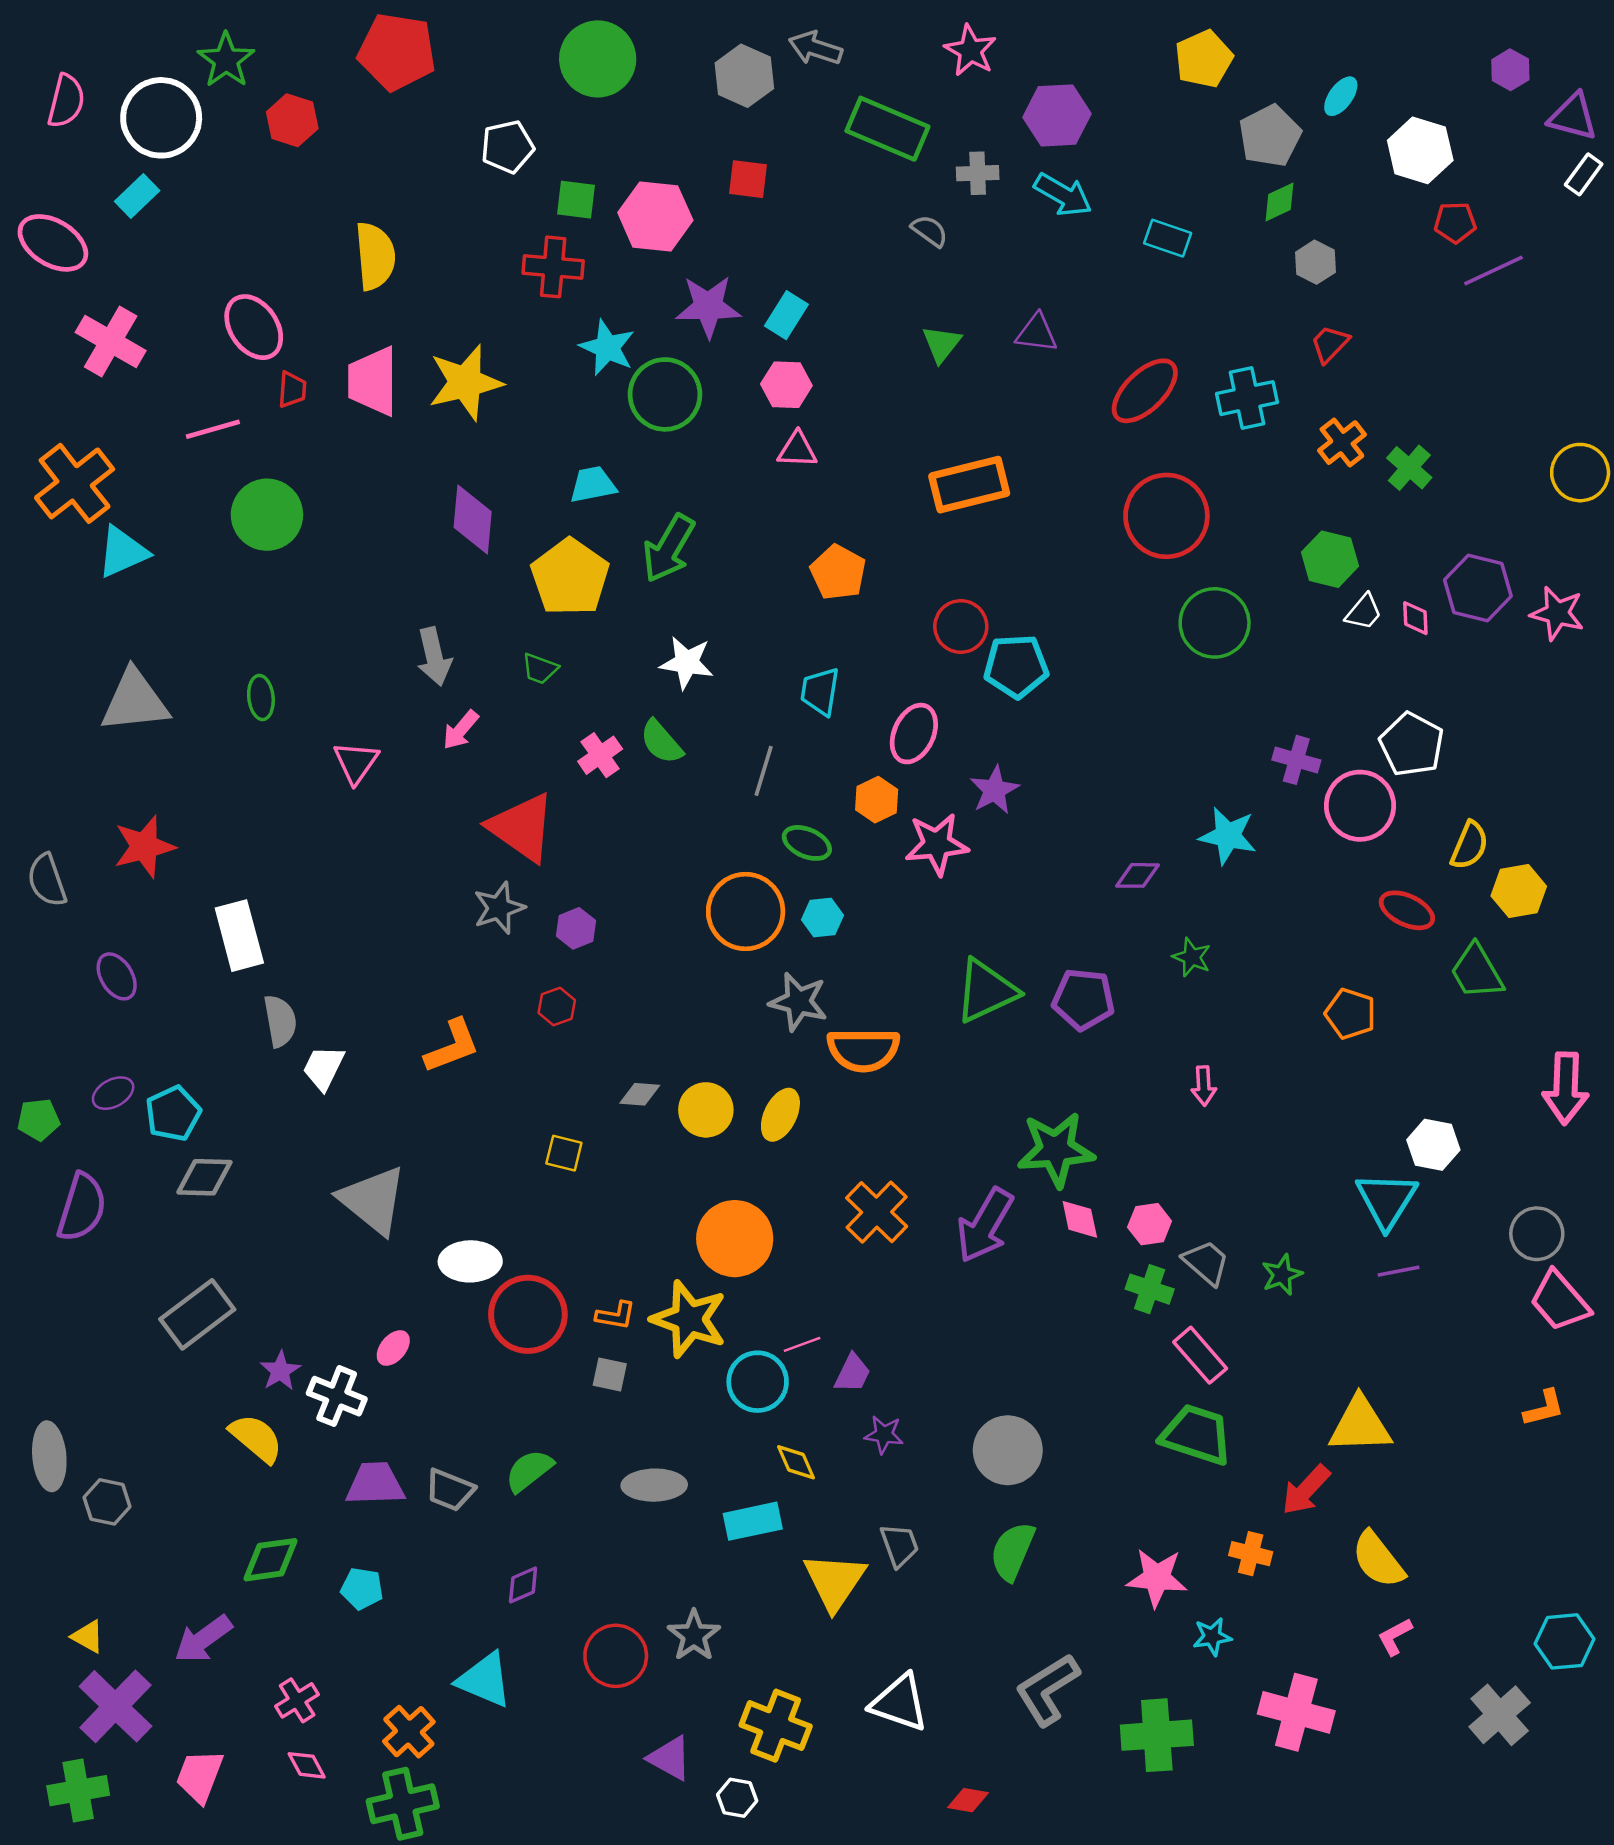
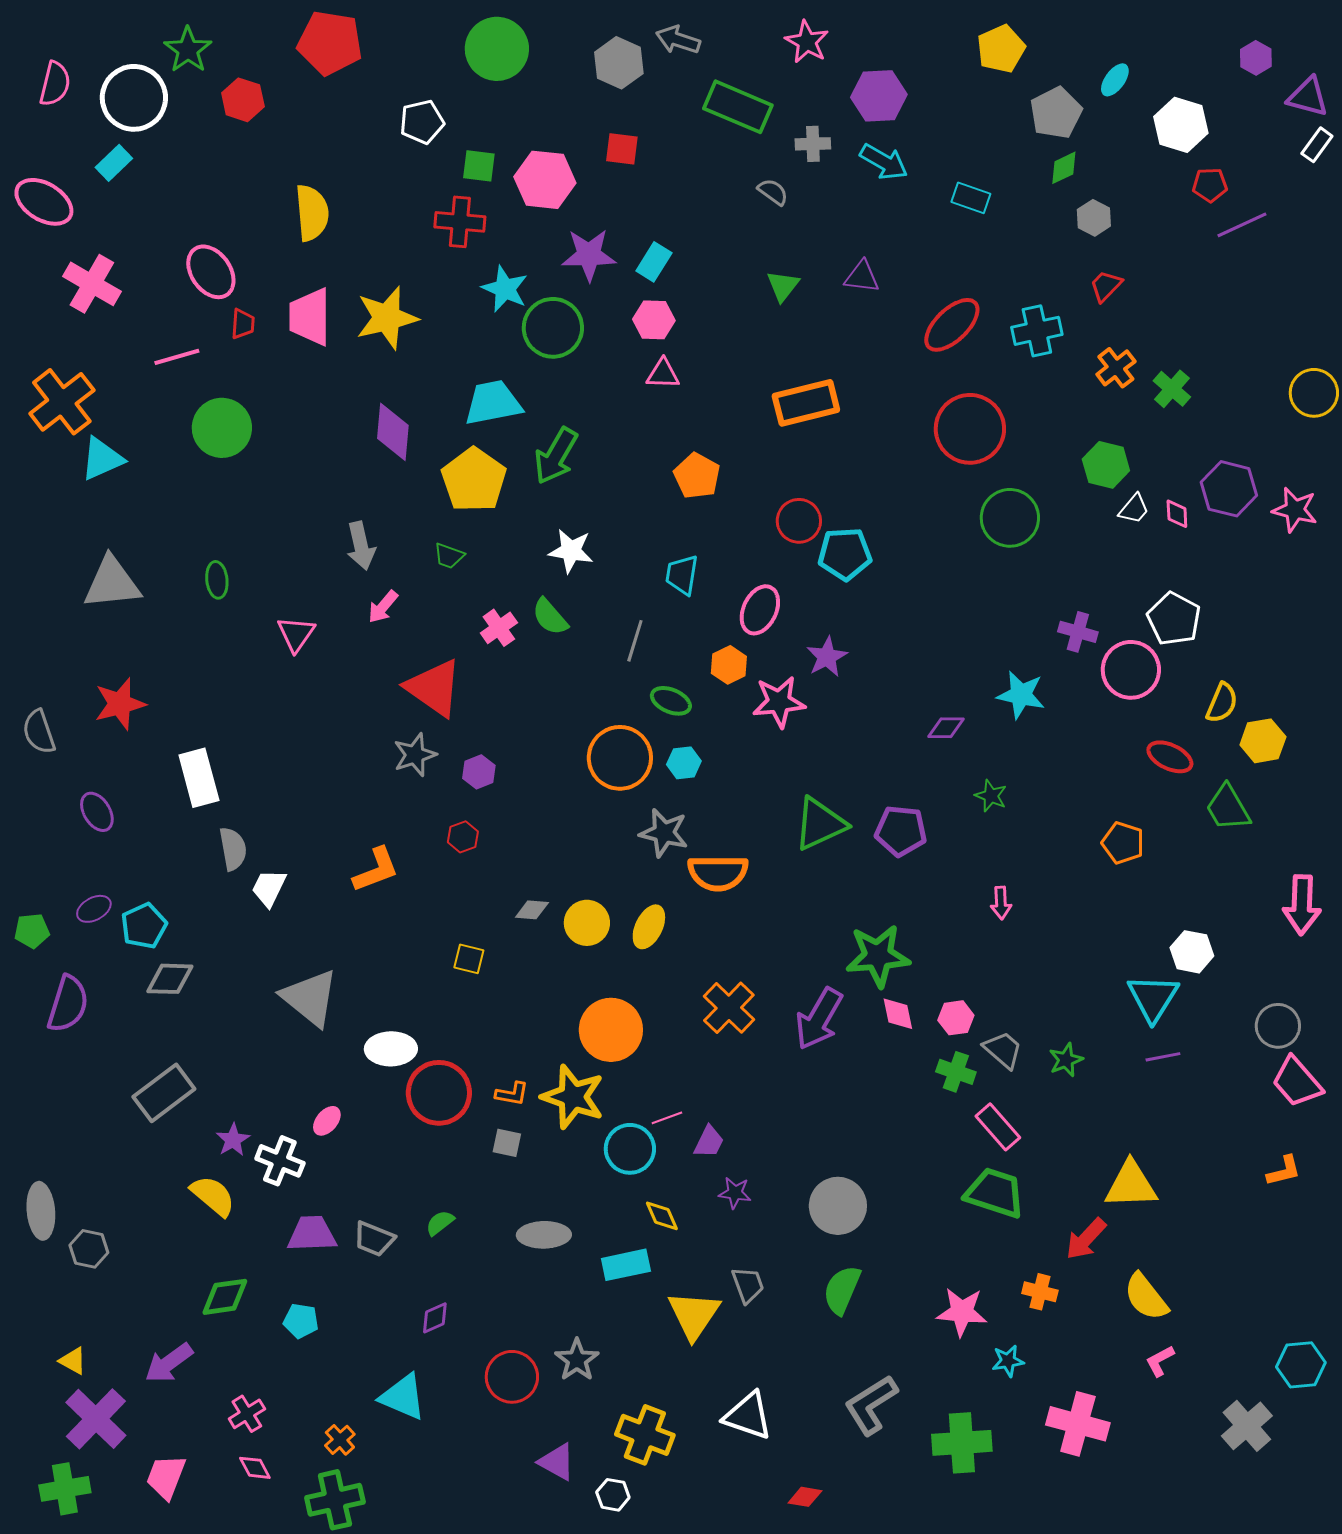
cyan trapezoid: (593, 485) -> (493, 403), size x1.5
green semicircle: (529, 1471) -> (440, 1223), size x0.7
orange cross: (409, 1732) -> (340, 1440), size x0.7

